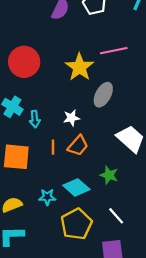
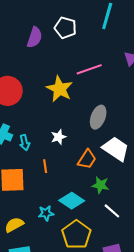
gray ellipse: (103, 95) -> (98, 117), moved
orange trapezoid: (78, 146) -> (87, 159), moved
white line: (116, 216) -> (112, 211), moved

